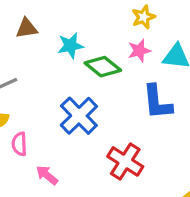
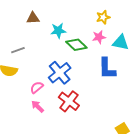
pink semicircle: (19, 144) -> (37, 87), moved, turned 48
red cross: (125, 161) -> (69, 101), moved

